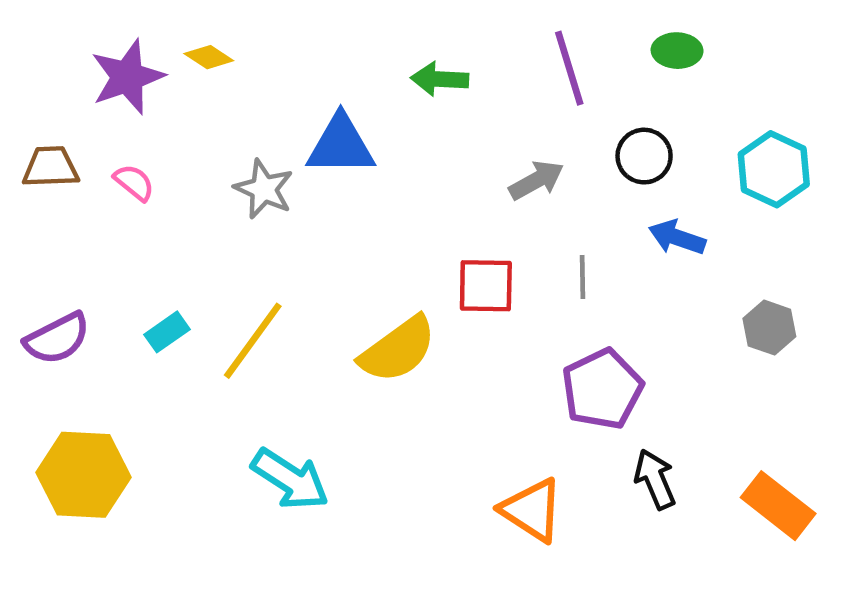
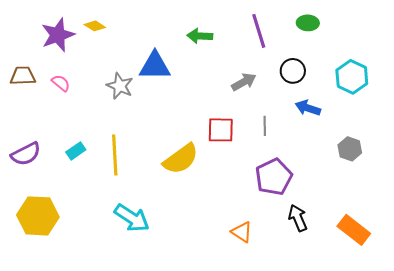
yellow line: (253, 341) -> (115, 155), turned -39
orange triangle: (532, 510) -> (242, 232), size x0.7

